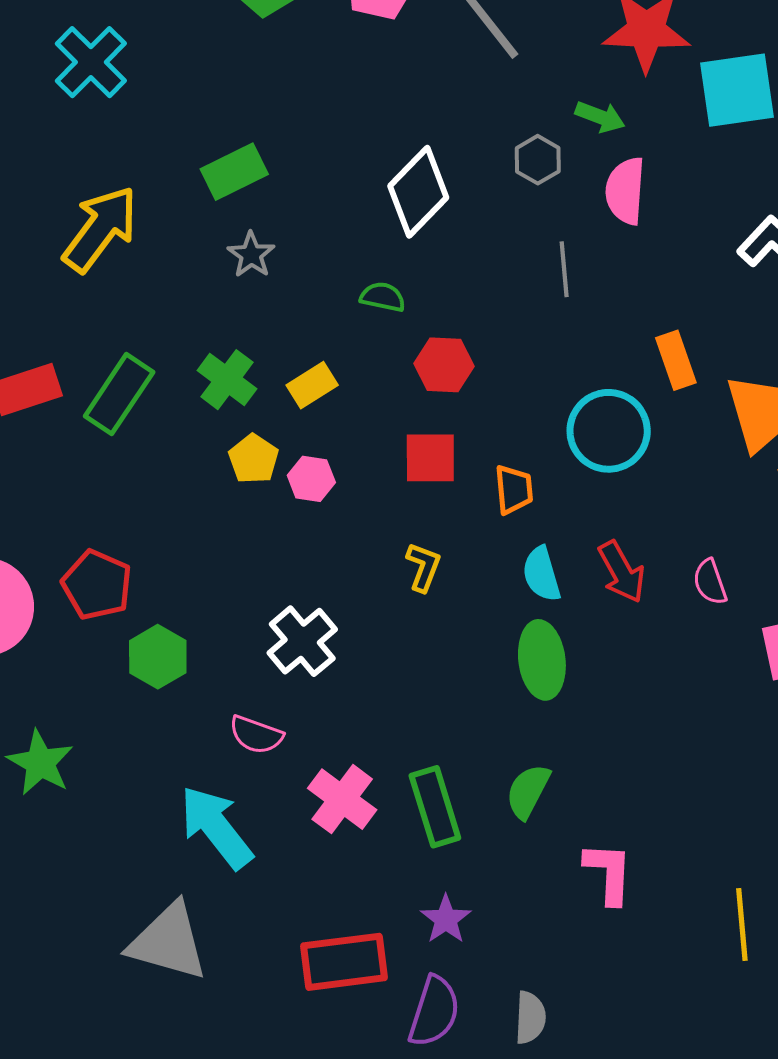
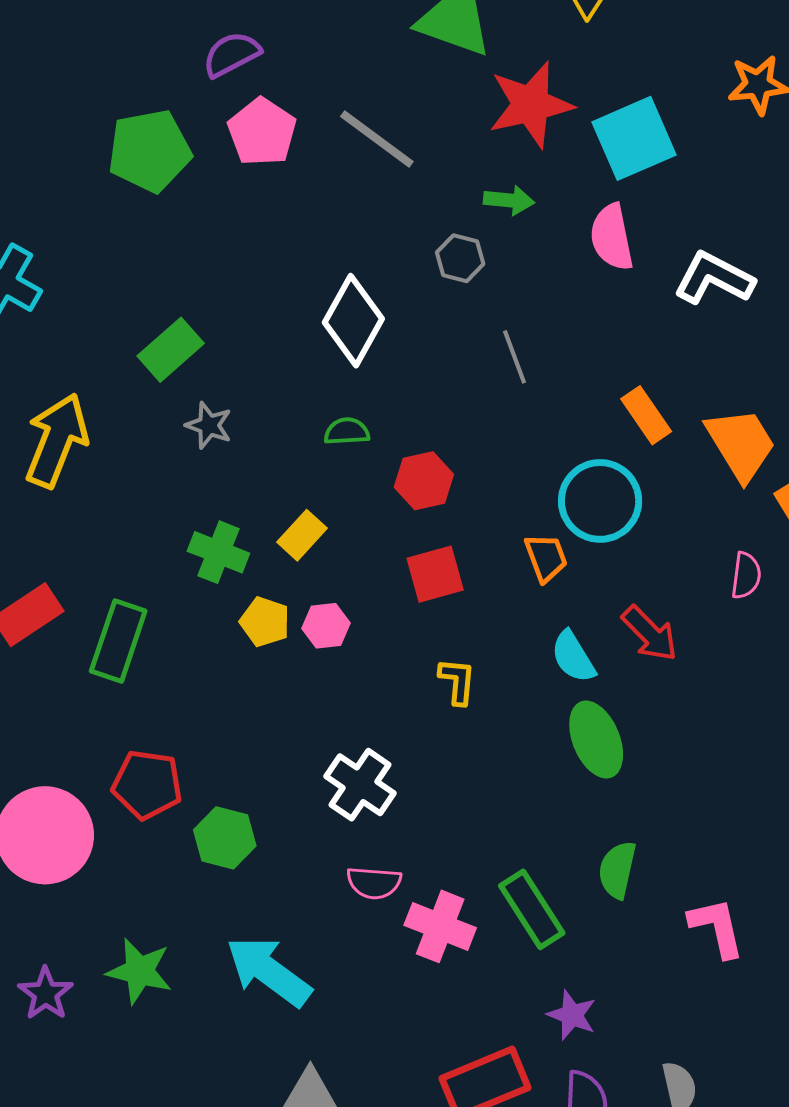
pink semicircle: (625, 191) -> (612, 237), moved
green rectangle: (119, 394) -> (118, 641), moved
orange trapezoid: (514, 489) -> (546, 558), moved
pink semicircle: (710, 582) -> (746, 576), moved, turned -138
pink semicircle: (256, 735) -> (374, 883), moved
cyan arrow: (216, 827) -> (269, 971), moved

